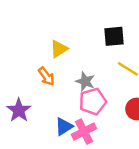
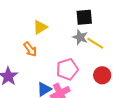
gray star: (85, 81) -> (80, 37), moved

